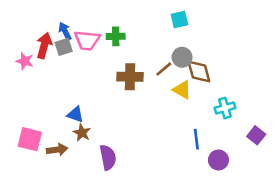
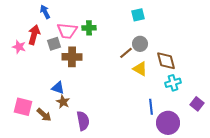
blue arrow: (65, 31) -> (45, 12), moved
gray square: (64, 47) -> (54, 44), moved
brown diamond: (199, 72) -> (166, 61), moved
brown cross: (130, 77) -> (72, 57), moved
brown arrow: (57, 150) -> (44, 115), turned 49
purple circle: (218, 160) -> (168, 123), size x1.5

